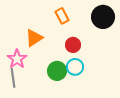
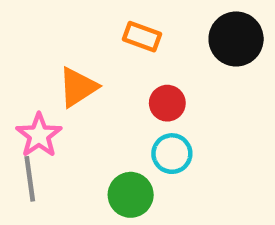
orange rectangle: (62, 16) -> (142, 37), turned -42
green circle: (57, 71) -> (131, 195), moved

